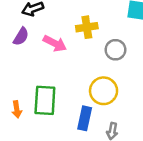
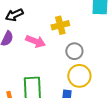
gray circle: (115, 50) -> (74, 51), moved

